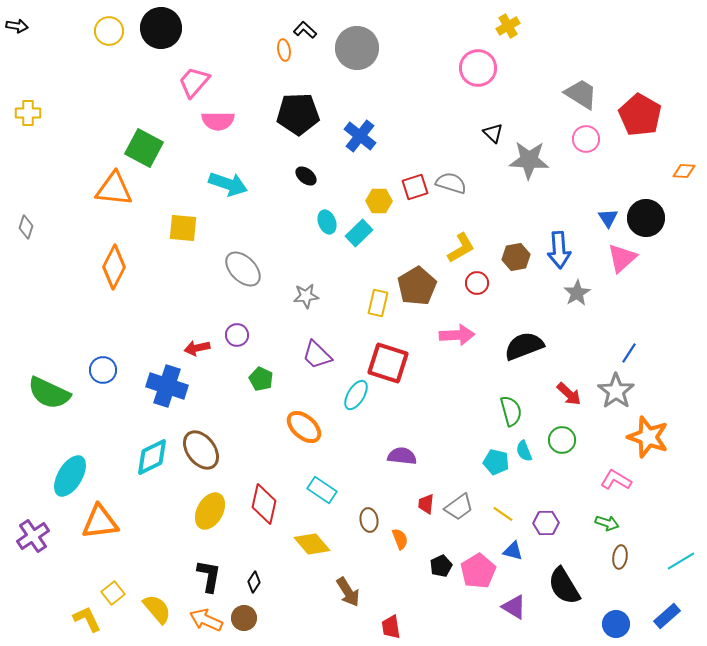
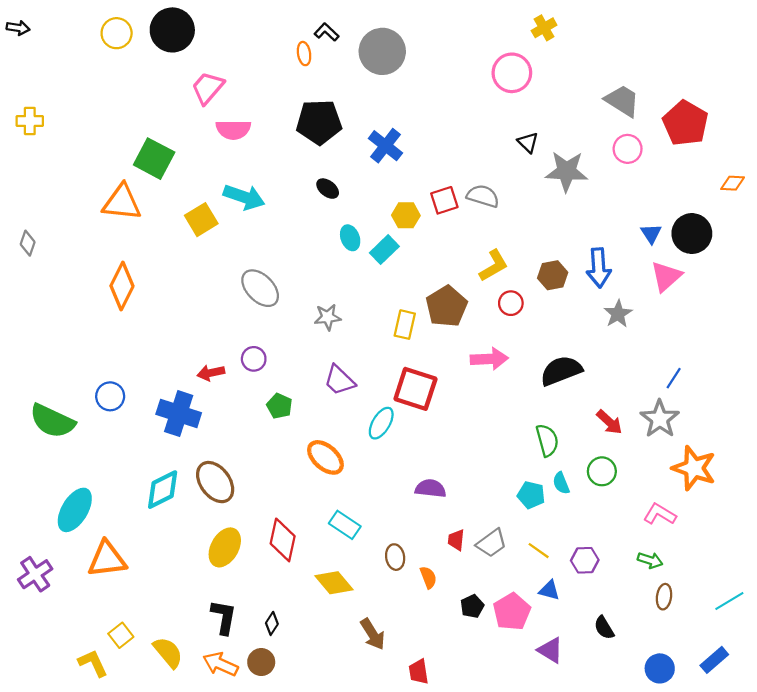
yellow square: (183, 228) -> (201, 220), moved, turned -36
black semicircle: (564, 586) -> (604, 628), size x0.6

